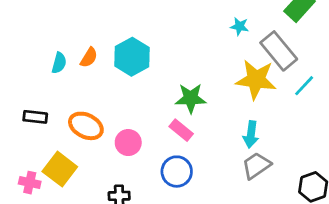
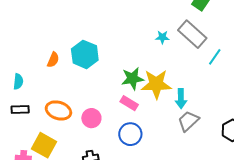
cyan star: (239, 26) -> (162, 37), moved
cyan semicircle: (59, 63) -> (18, 82), moved
yellow star: (256, 80) -> (156, 84), moved

